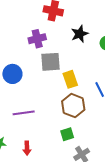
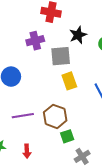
gray square: (51, 62) -> (61, 56), moved
brown hexagon: (73, 106) -> (55, 116), moved

